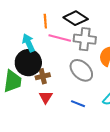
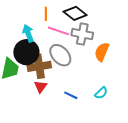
gray ellipse: (81, 70) -> (60, 55), moved
brown cross: (43, 76) -> (39, 66), size x1.6

